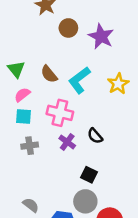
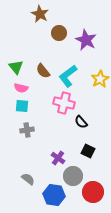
pink semicircle: (22, 95) -> (21, 88), turned -128
pink cross: (60, 113) -> (64, 103), moved
purple cross: (67, 142) -> (58, 158), moved
black square: (89, 175) -> (88, 151), moved

